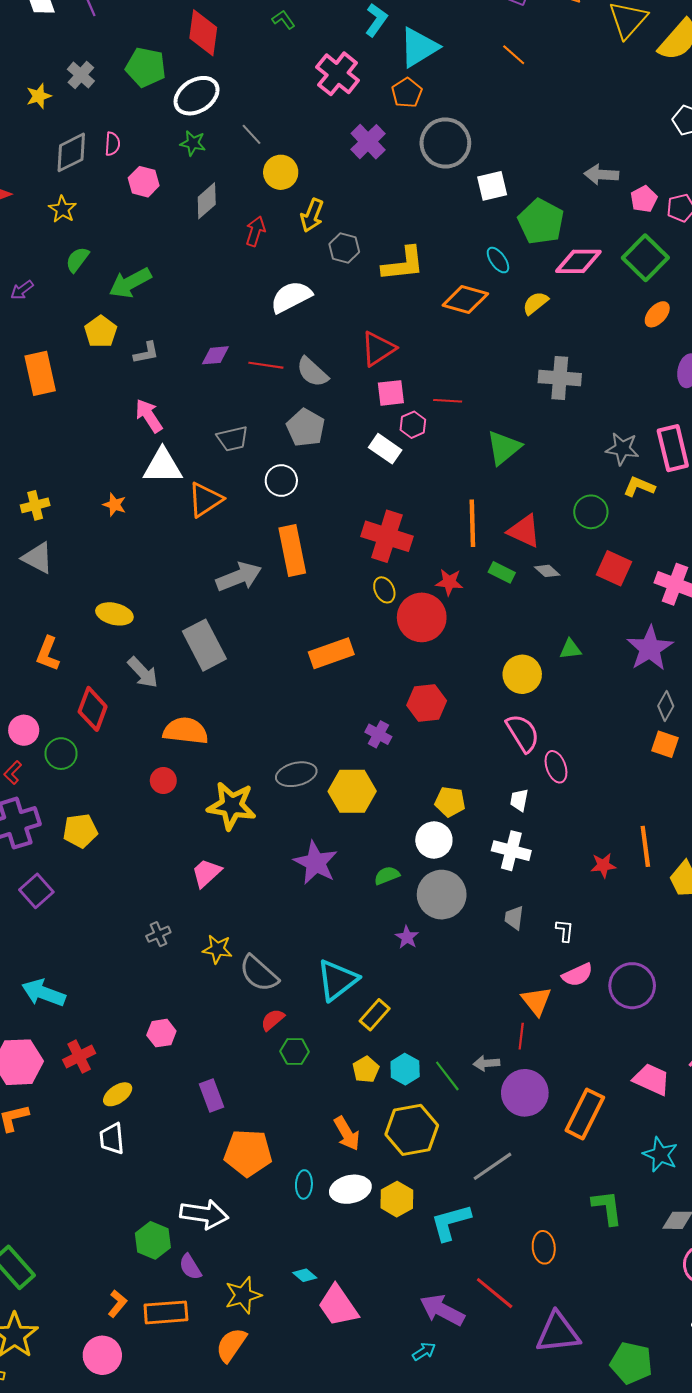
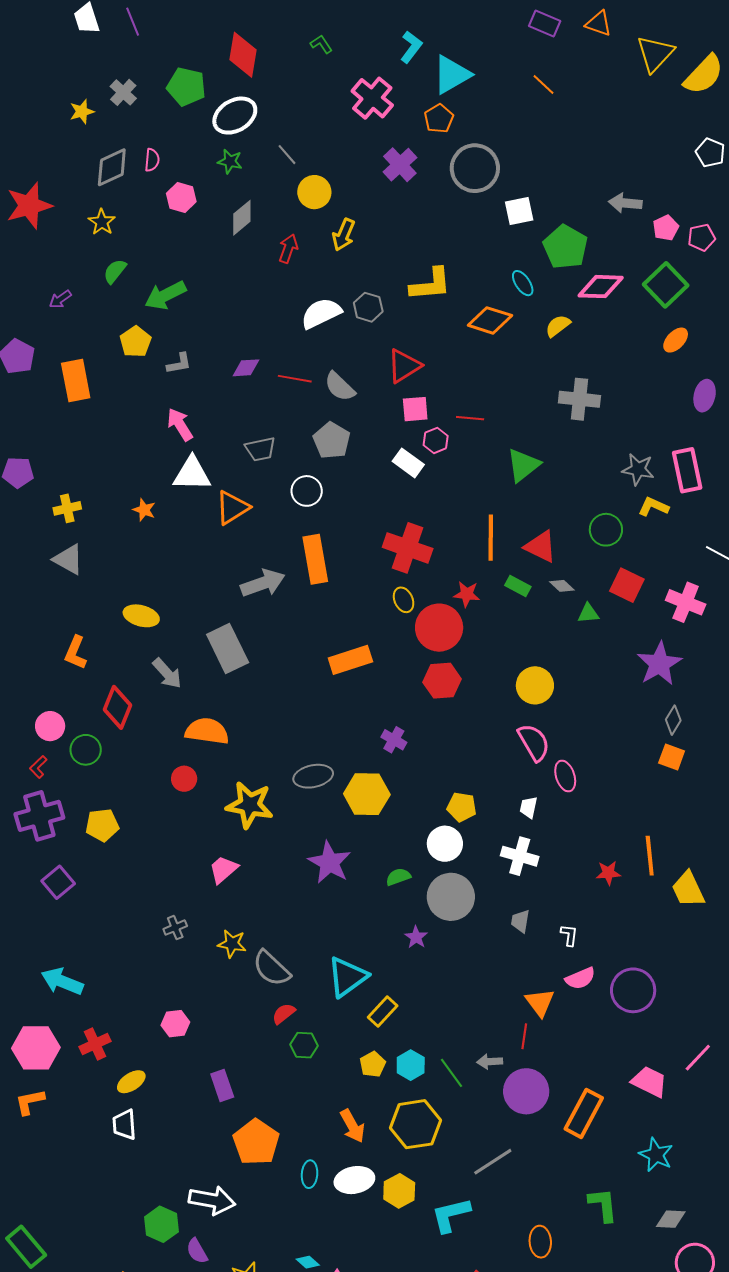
gray hexagon: (344, 248) -> (368, 307), moved
green triangle: (570, 649) -> (588, 613), moved
red hexagon: (427, 703) -> (442, 681), moved
orange pentagon: (248, 1153) -> (256, 1142), turned 30

